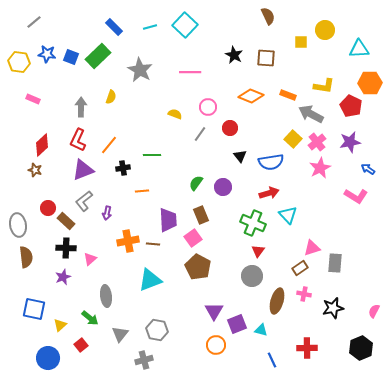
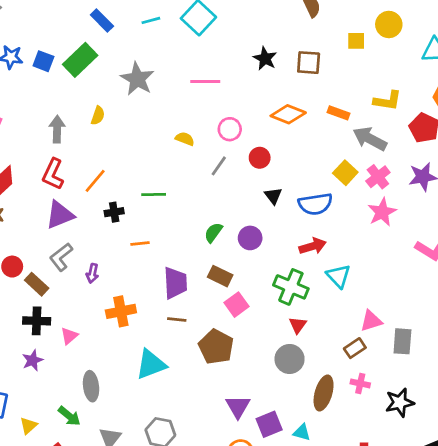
brown rectangle: (201, 215) -> (220, 276), turned -42
pink square: (193, 238) -> (237, 305), moved
brown line: (153, 244) -> (177, 320), moved

